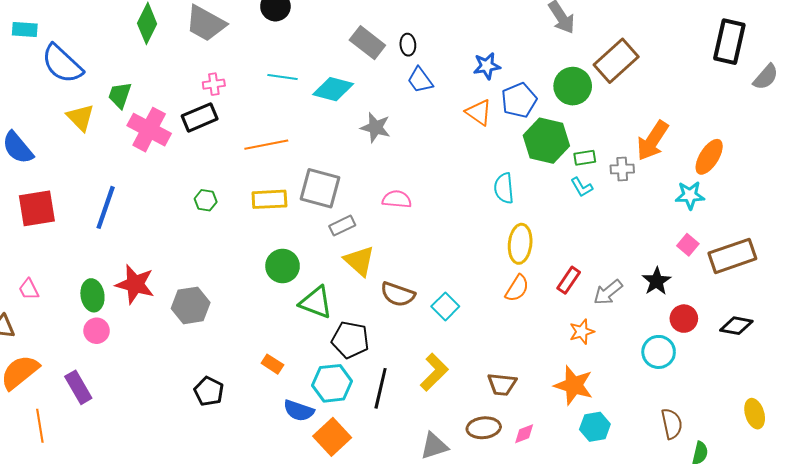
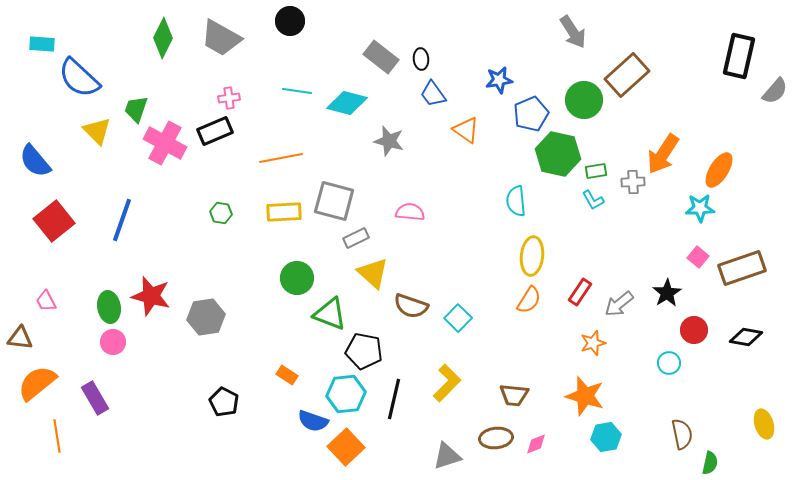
orange triangle: (479, 112) -> (466, 130), moved
red square: (37, 208) -> (54, 221), turned -30
cyan circle: (659, 352) -> (669, 363), size x0.7

